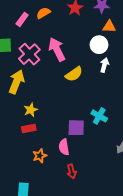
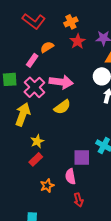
pink rectangle: (22, 19) -> (32, 60), moved
pink arrow: (57, 49) -> (61, 82), turned 125
yellow semicircle: (74, 74) -> (62, 107), moved
red rectangle: (29, 129) -> (36, 159), turned -32

